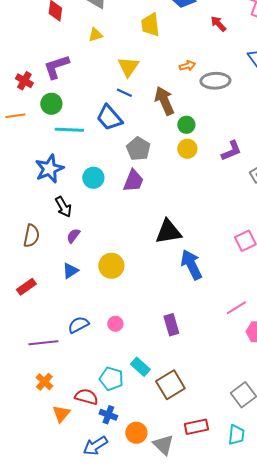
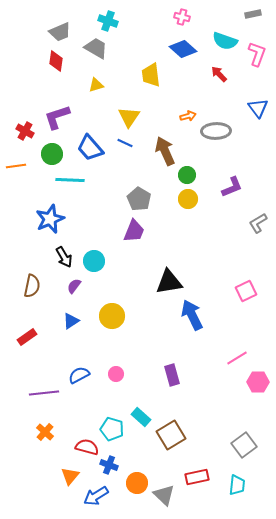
blue trapezoid: (109, 118) -> (90, 148), moved
purple L-shape: (231, 151) -> (232, 187), moved
cyan circle: (93, 178) -> (94, 261), moved
orange triangle: (61, 414) -> (70, 476), moved

